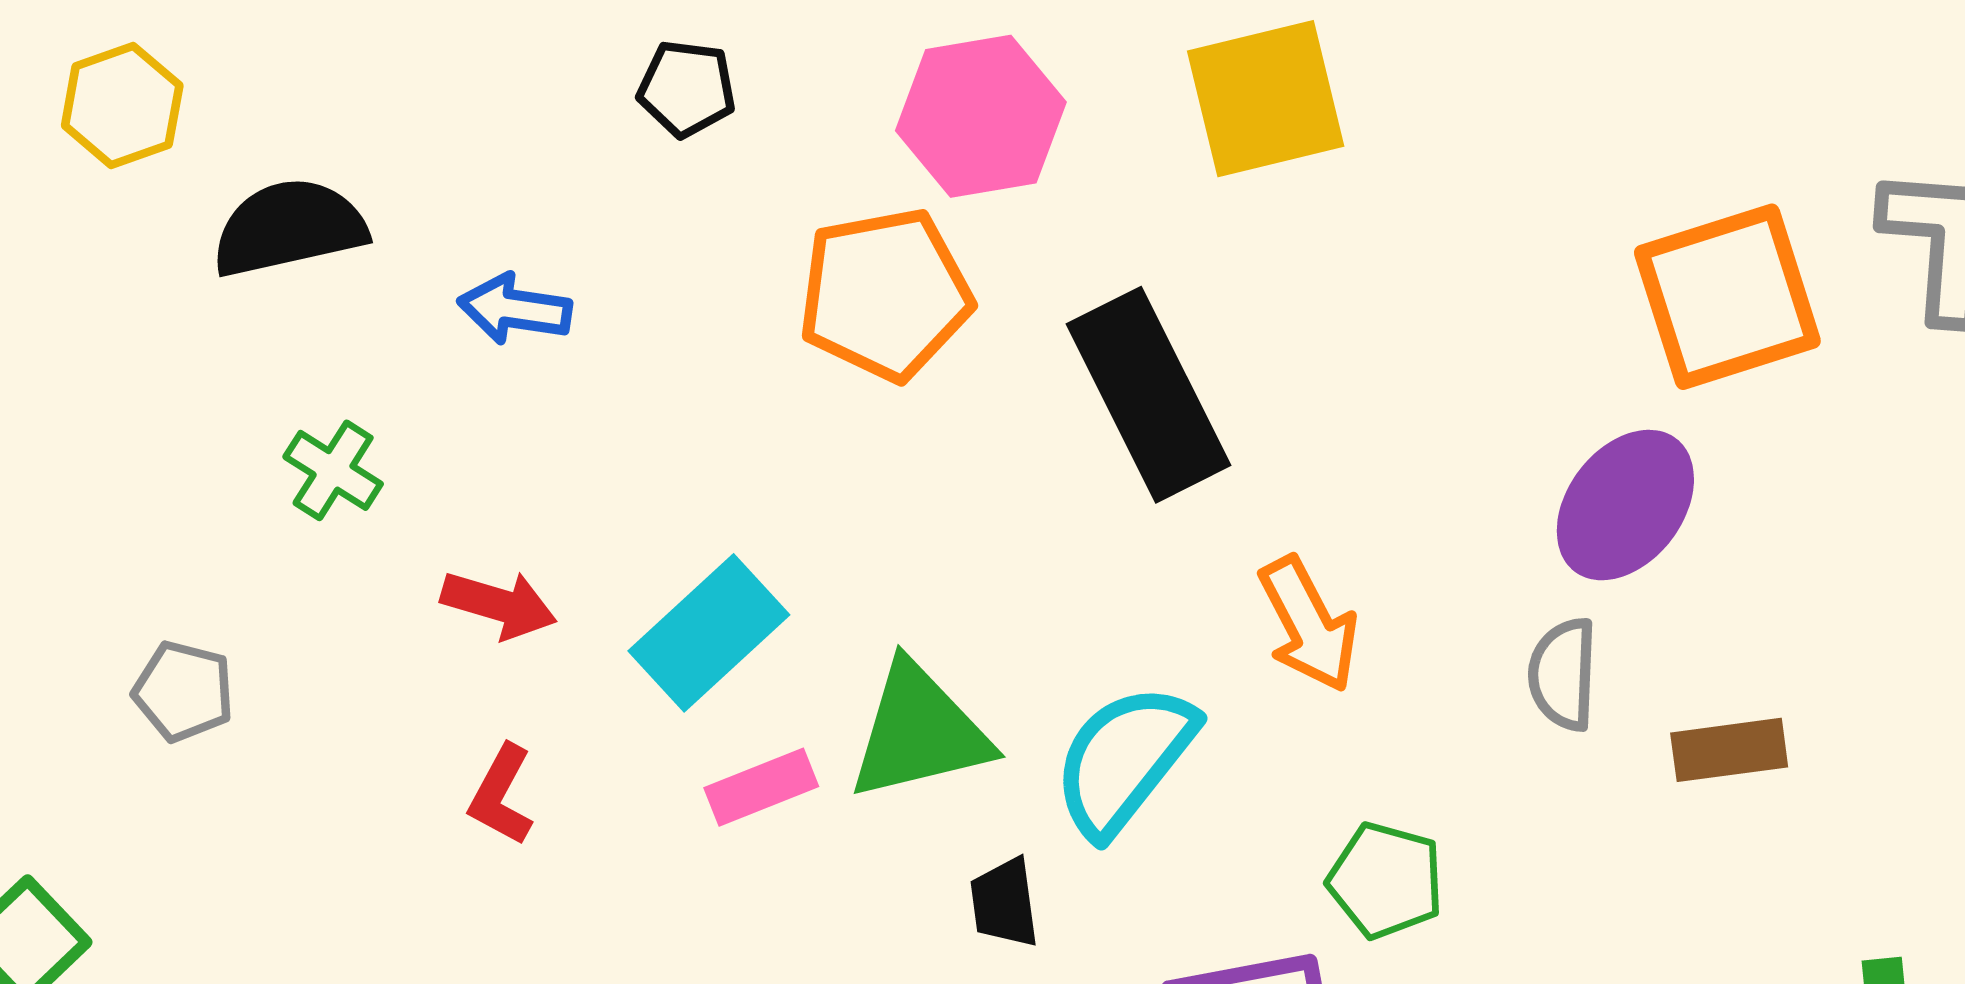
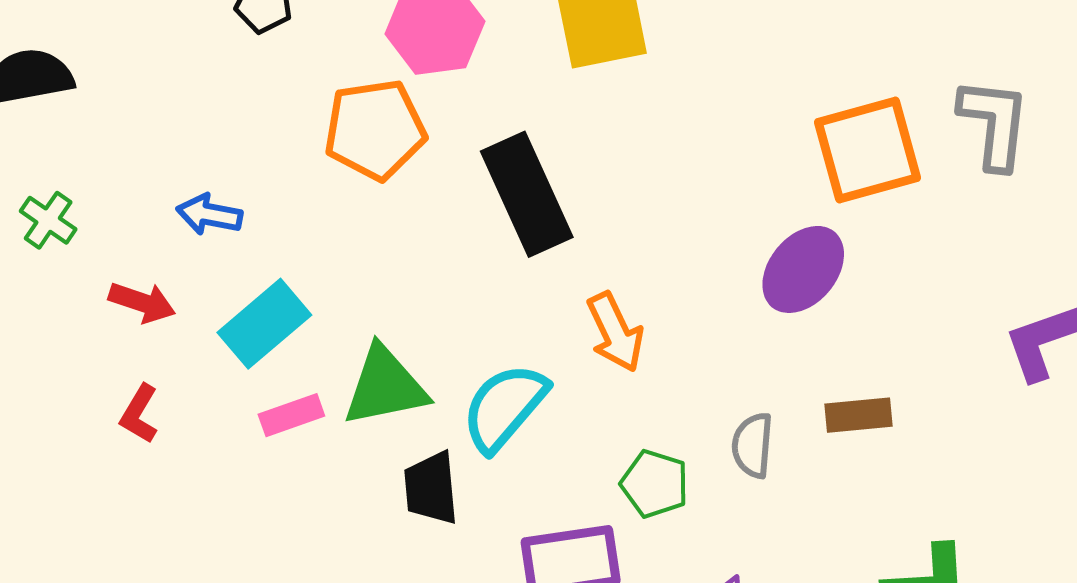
blue arrow: (515, 309) -> (209, 214), moved
gray semicircle: (1563, 674) -> (753, 445), moved
black trapezoid: (1004, 903) -> (431, 488), size x1.4

